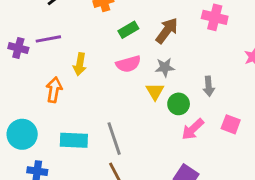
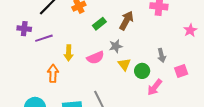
purple cross: (18, 48) -> (24, 29), moved
pink semicircle: (128, 64) -> (95, 58), moved
gray star: (165, 67) -> (116, 46), moved
pink square: (231, 124) -> (181, 71), moved, turned -32

